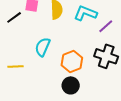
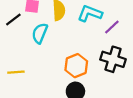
cyan semicircle: (43, 47) -> (40, 33), moved

